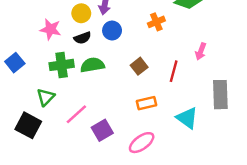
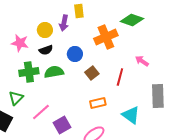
orange cross: (156, 22) -> (106, 37), size x1.6
blue circle: (112, 31) -> (75, 54), moved
pink arrow: (201, 51) -> (142, 61), turned 104

